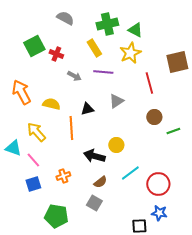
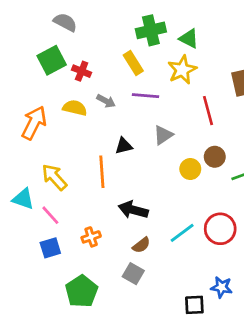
gray semicircle: (65, 18) -> (65, 22), moved
orange arrow: (21, 92) -> (34, 123), turned 55
yellow semicircle: (51, 104) -> (75, 108), moved
yellow circle: (116, 145) -> (190, 169), moved
red circle: (158, 184) -> (220, 229), moved
green pentagon: (56, 216) -> (82, 291), turned 30

